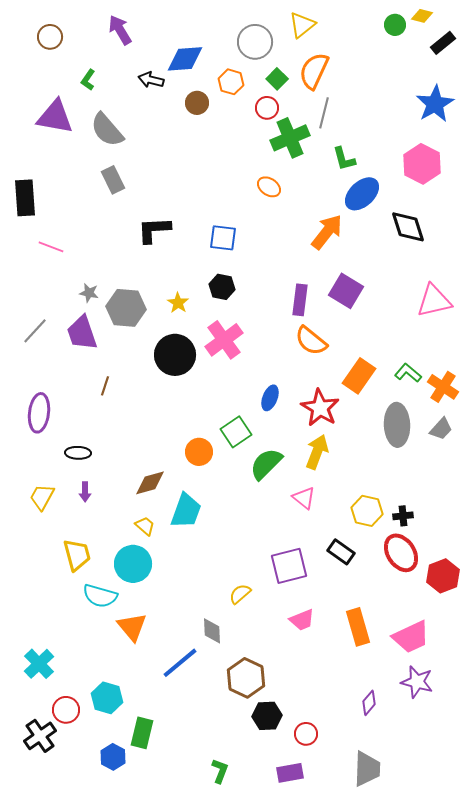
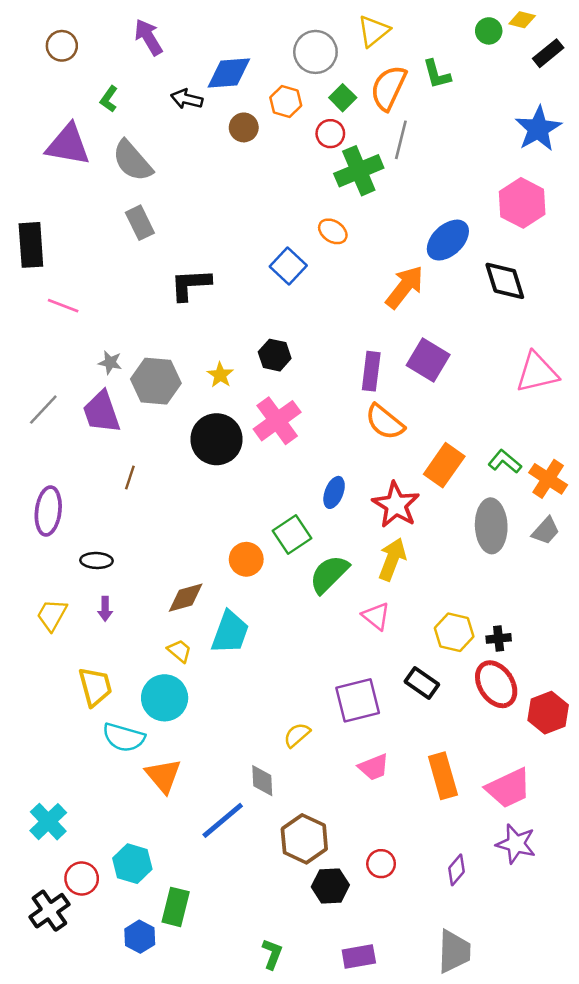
green L-shape: (344, 159) -> (437, 74), moved
blue square: (223, 238) -> (288, 266), moved, turned 36
red circle: (306, 734) -> (381, 864), moved

